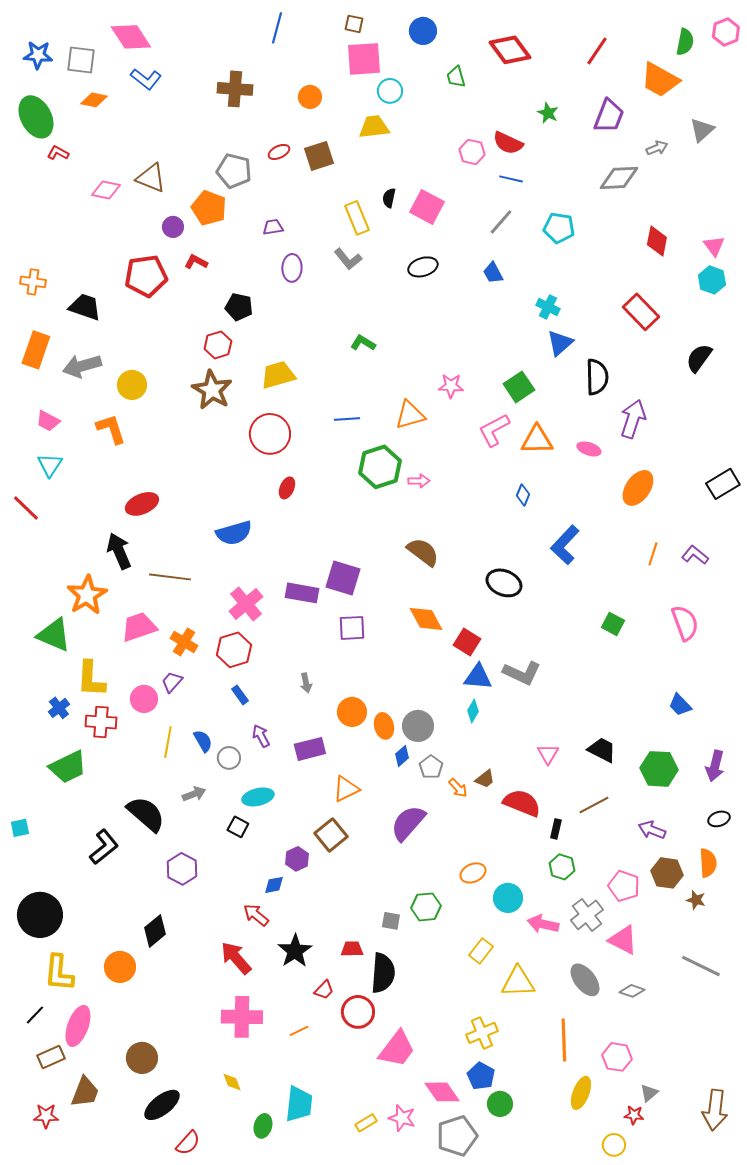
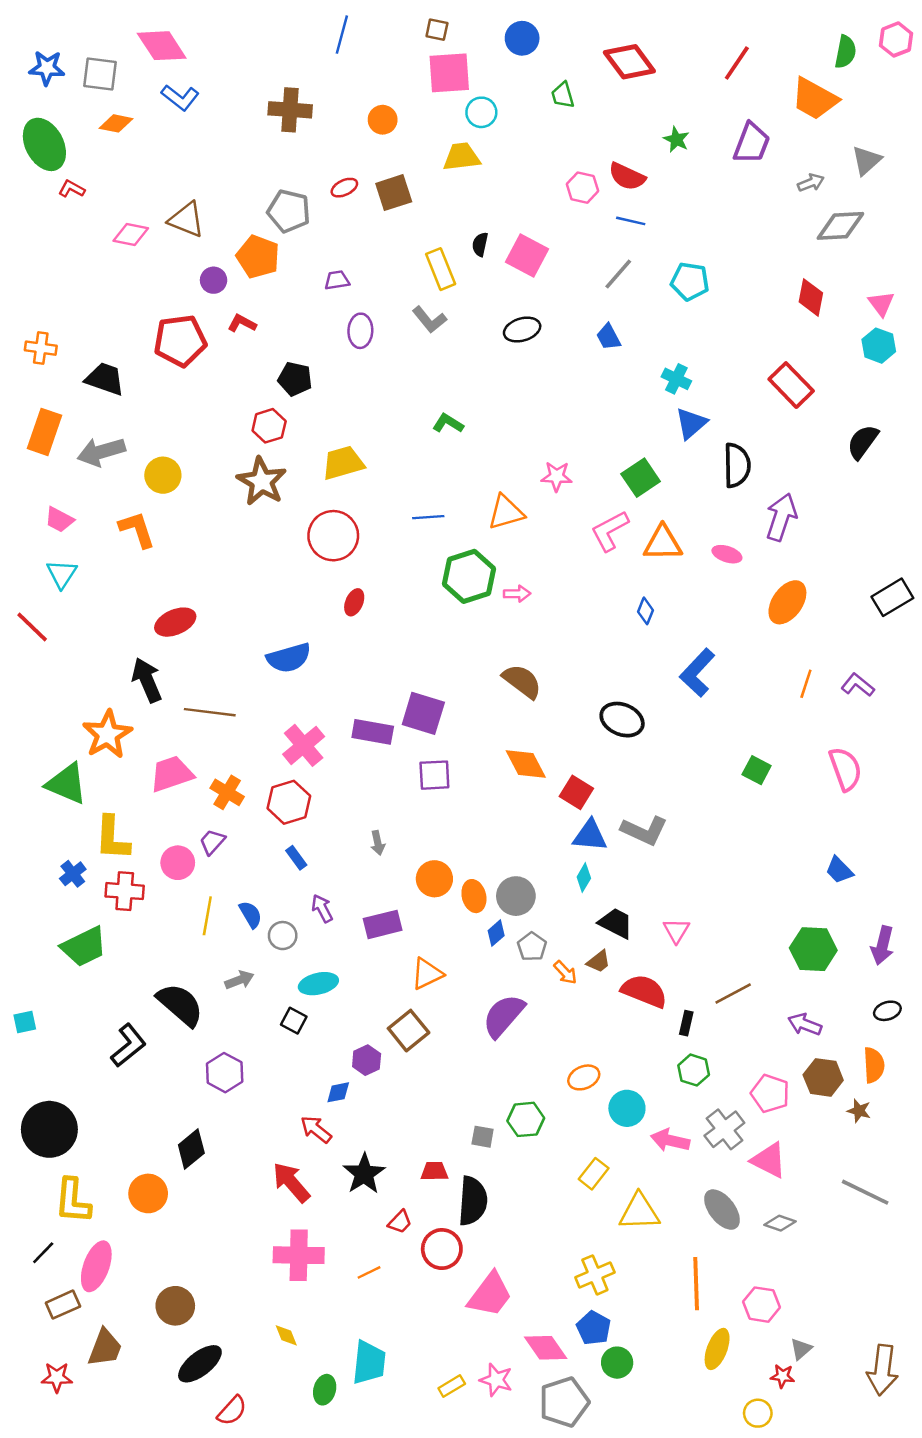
gray diamond: (619, 178) -> (840, 226), moved
black trapezoid: (602, 750) -> (616, 923), moved

